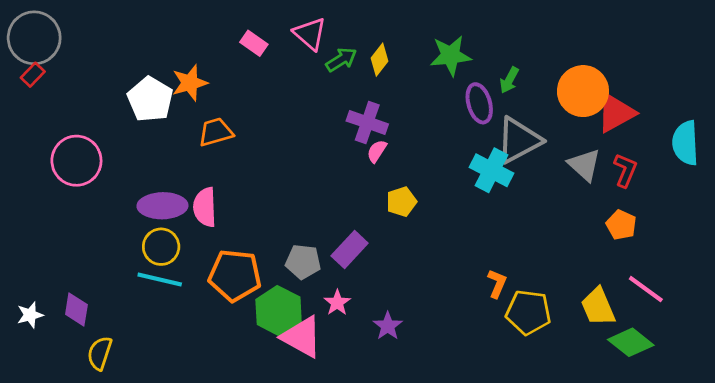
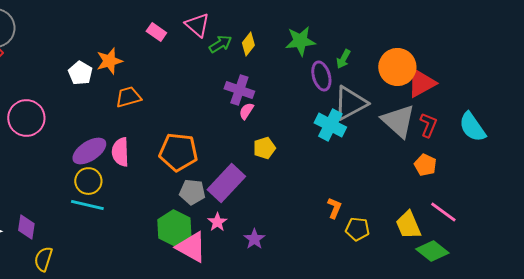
white pentagon: (150, 99) -> (80, 73), size x0.7
cyan semicircle: (685, 143) -> (472, 127), moved, turned -32
gray triangle: (584, 165) -> (398, 121), size x1.4
purple ellipse: (162, 206) -> (89, 151), turned -32
purple rectangle: (350, 249) -> (226, 183), size x1.4
orange pentagon: (235, 275) -> (178, 152), moved
yellow pentagon: (528, 312) -> (357, 229), size x0.7

